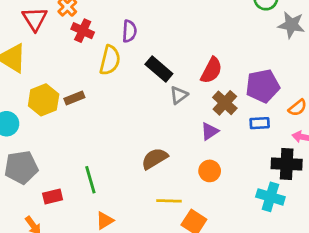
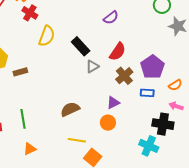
purple semicircle: (129, 31) -> (111, 18), moved, turned 42
purple pentagon: (263, 86) -> (152, 67), turned -30
brown rectangle: (74, 98) -> (20, 72), moved
purple triangle: (210, 131) -> (113, 103), moved

